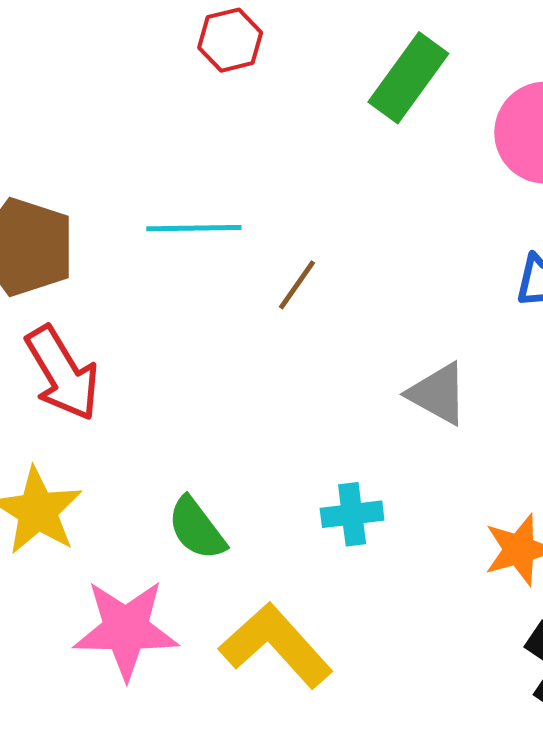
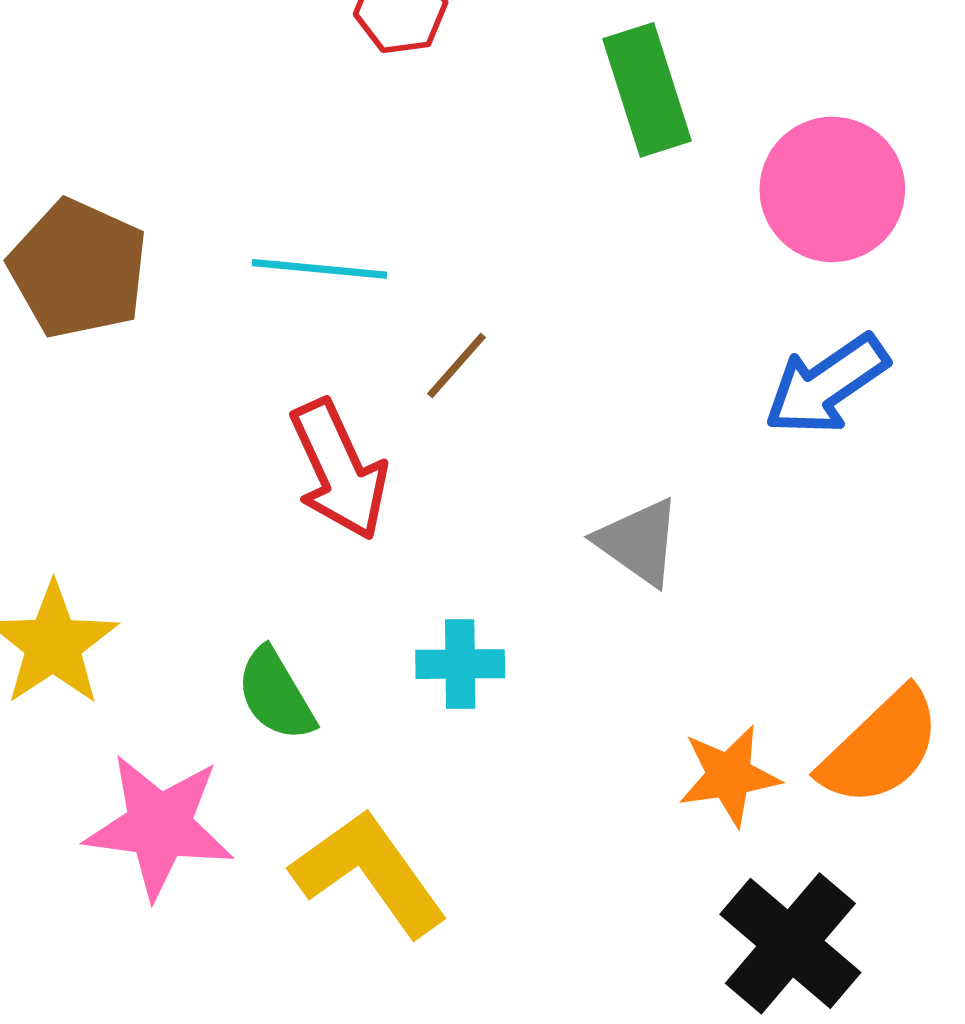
green rectangle: (408, 78) -> (647, 90), turned -60
red arrow: (62, 373) -> (339, 470), moved
cyan cross: (352, 514) -> (460, 664), moved

